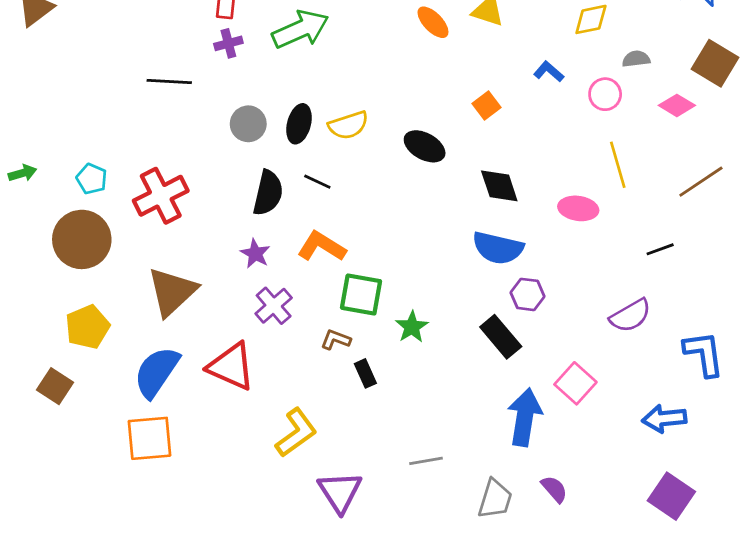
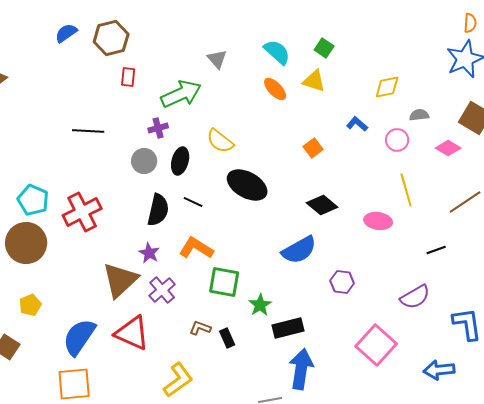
purple cross: (228, 43) -> (158, 128), moved
yellow semicircle: (348, 125) -> (220, 141), moved, turned 56
black ellipse: (425, 146) -> (247, 185), moved, size x1.4
cyan pentagon: (92, 179) -> (33, 200), size x1.4
black diamond: (499, 186) -> (322, 205), turned -32
blue semicircle: (498, 248) -> (299, 250), moved, turned -42
brown triangle: (172, 292) -> (120, 280), moved
yellow pentagon: (87, 327) -> (30, 305), size x0.7
black rectangle: (501, 337) -> (288, 328), moved, turned -64
brown L-shape: (336, 340) -> (200, 328), moved
pink square: (575, 383) -> (376, 345), size x1.4
blue arrow: (525, 417) -> (301, 369), moved

